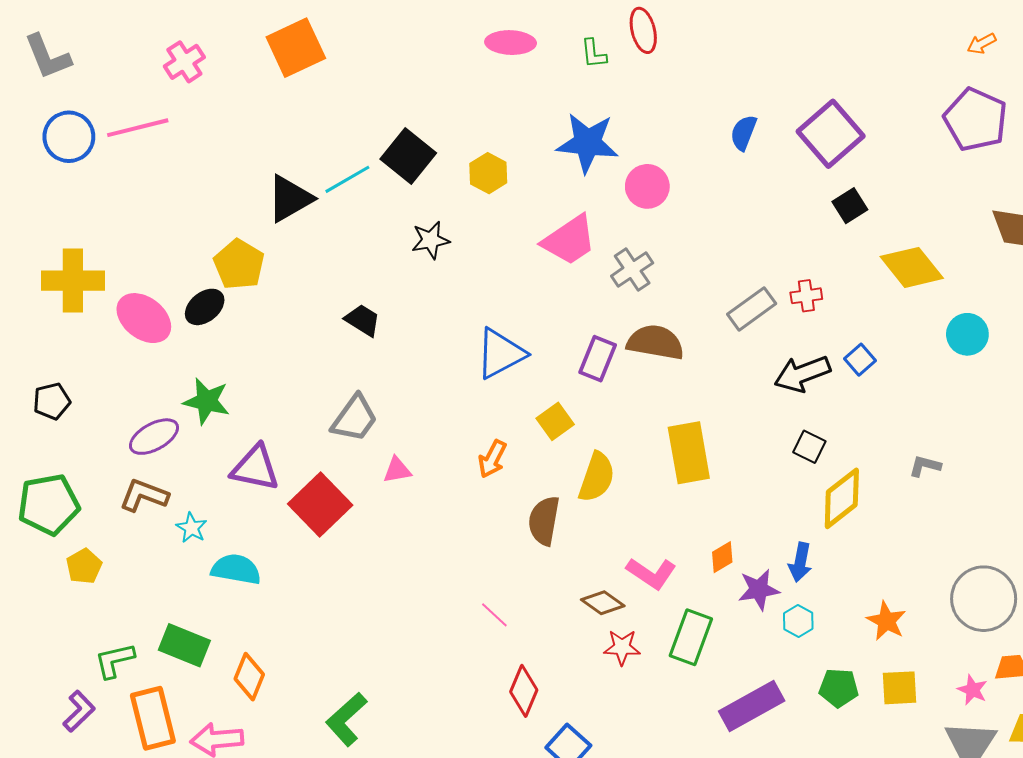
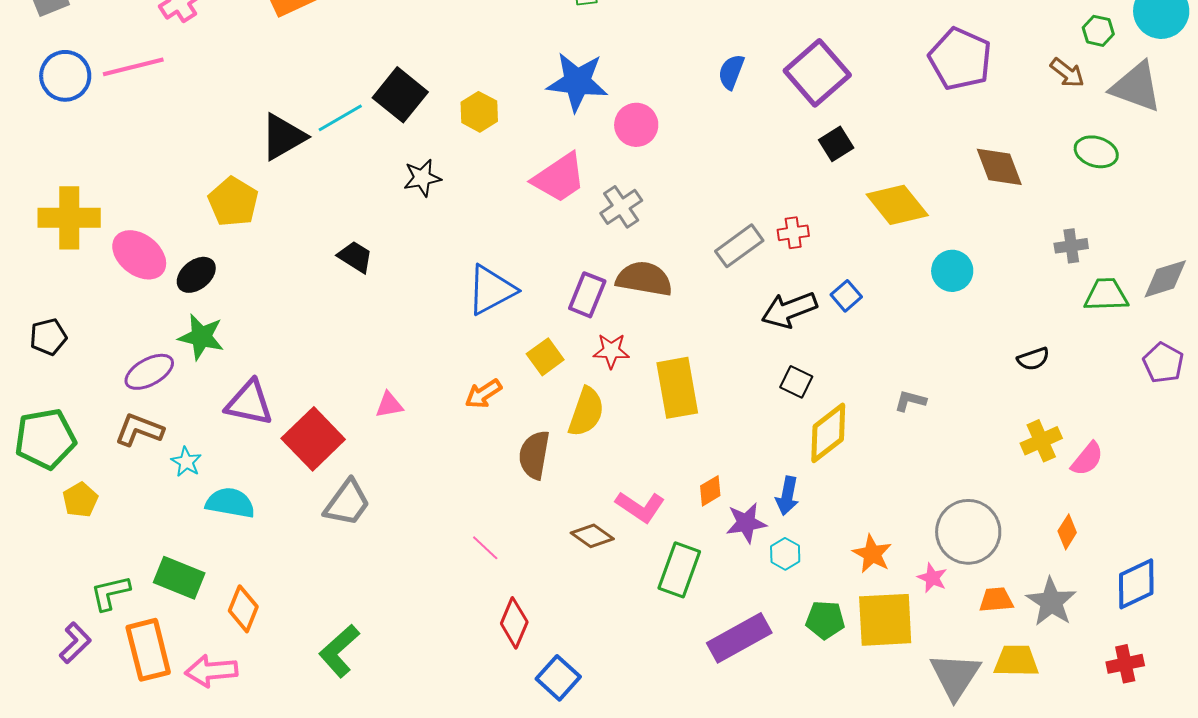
black ellipse: (205, 307) -> (196, 275), moved
gray trapezoid: (355, 418) -> (347, 503), moved
orange arrow: (492, 459) -> (483, 394), turned 30
red star: (622, 647) -> (611, 351), moved
yellow square: (900, 688) -> (885, 620), size x1.6
pink star: (972, 690) -> (932, 578), moved

